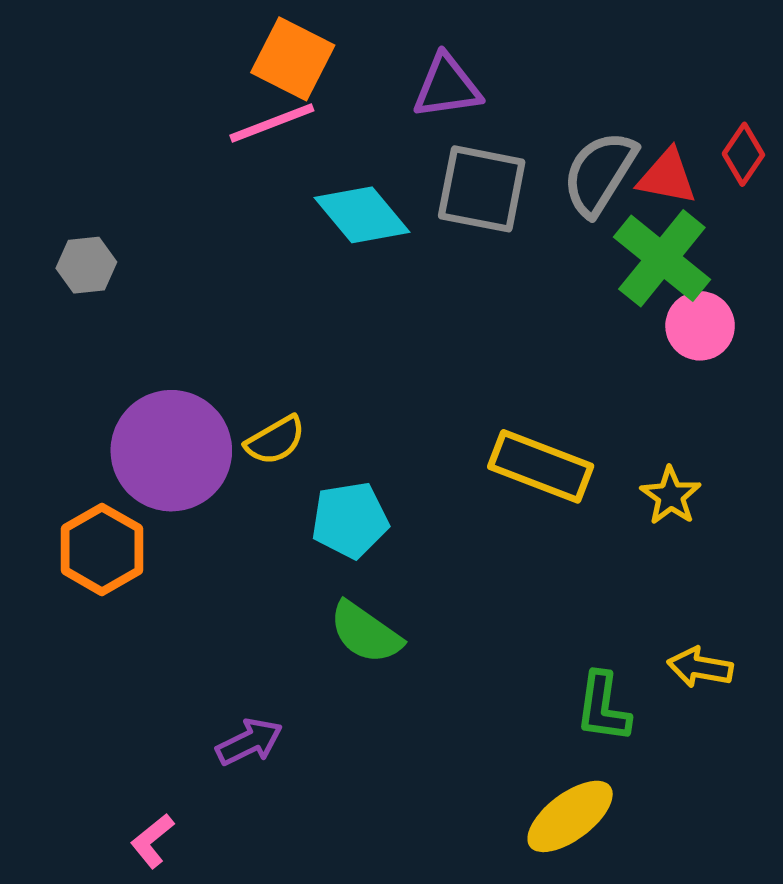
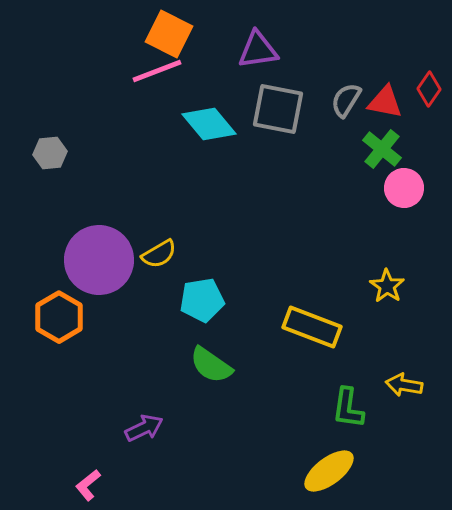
gray semicircle: (600, 173) -> (346, 100), size x0.7
green cross: (662, 258) -> (382, 149), size x0.7
yellow rectangle: (541, 466) -> (312, 327), moved

